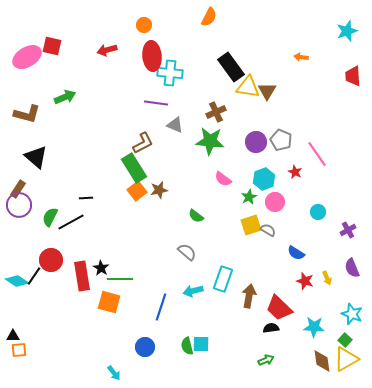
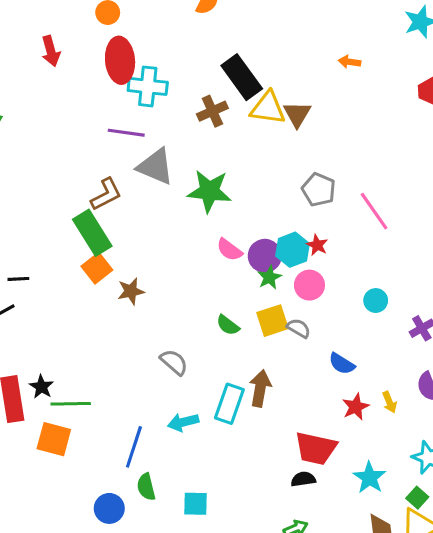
red arrow: (107, 50) -> (51, 51), turned -90
brown cross: (216, 112) -> (212, 111), moved
gray triangle: (175, 125) -> (155, 167), size x1.5
purple circle: (256, 142) -> (265, 256), moved
red star: (295, 172) -> (317, 245), moved
brown star: (159, 190) -> (131, 291), moved
green semicircle: (196, 216) -> (228, 325), moved
red star: (305, 281) -> (356, 407), turned 30
brown arrow: (249, 296) -> (260, 388), moved
red trapezoid: (279, 308) -> (316, 448), turned -32
cyan star: (314, 327) -> (369, 478), turned 30
green semicircle: (187, 346) -> (146, 487), moved

